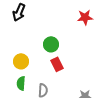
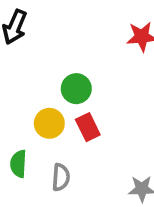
yellow circle: (21, 61) -> (49, 123), moved

